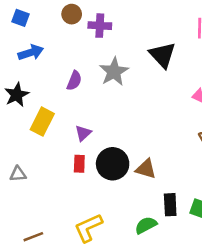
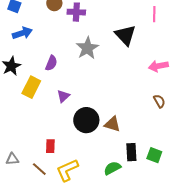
purple semicircle: (74, 81) -> (51, 63), moved
red rectangle: (79, 164) -> (50, 146), moved
gray triangle: (18, 174) -> (12, 159), moved
brown line: (33, 237) -> (39, 169), moved, turned 63

